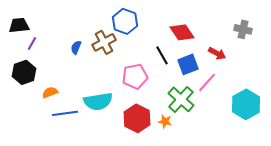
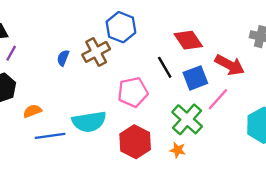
red arrow: (217, 53) -> (230, 65), size x1.4
orange star: (165, 121) -> (178, 150), moved

